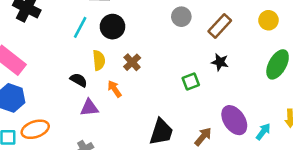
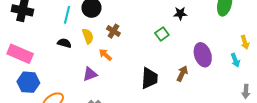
black semicircle: (79, 80) -> (64, 43), moved
purple ellipse: (234, 120) -> (203, 55), turned 30
cyan arrow: (263, 132) -> (235, 60), moved, turned 136

